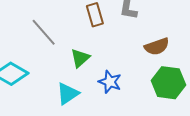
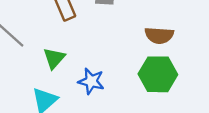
brown semicircle: (157, 47) -> (159, 35), moved, turned 30

